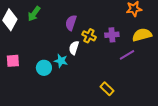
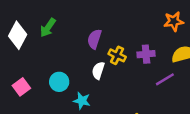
pink square: (13, 61) -> (21, 87), turned -32
cyan star: (61, 61) -> (82, 101), moved
cyan circle: (44, 68) -> (59, 82), moved

